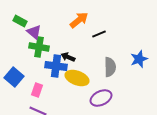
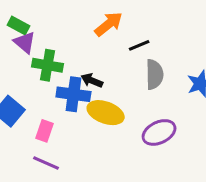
purple triangle: (34, 32) -> (25, 42), moved
gray semicircle: (110, 67) -> (154, 74), moved
purple ellipse: (101, 98) -> (159, 132), moved

